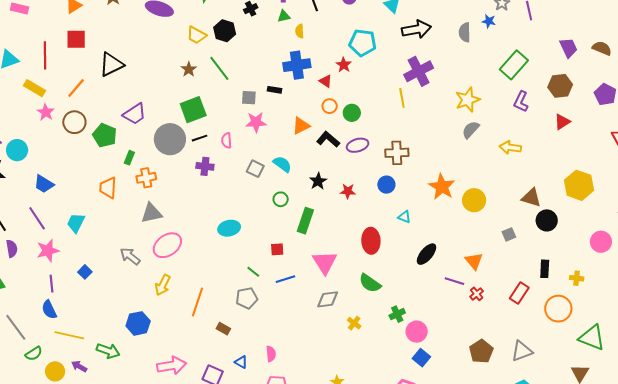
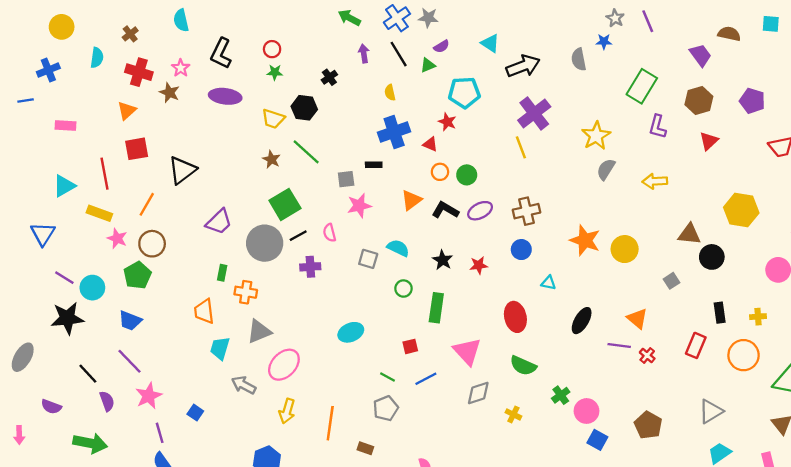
green triangle: (284, 16) -> (428, 65), moved
brown semicircle: (602, 48) -> (729, 34), moved
green pentagon: (105, 135) -> (137, 275), moved, turned 30
orange cross: (146, 178) -> (246, 292), turned 30
cyan trapezoid: (76, 223) -> (220, 348), moved
brown pentagon: (481, 351) -> (648, 425), moved

